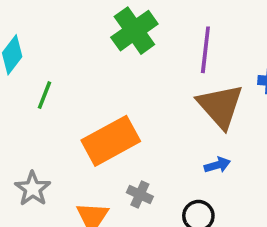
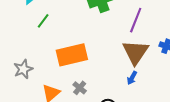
blue arrow: (217, 165) -> (132, 78), moved, turned 120

